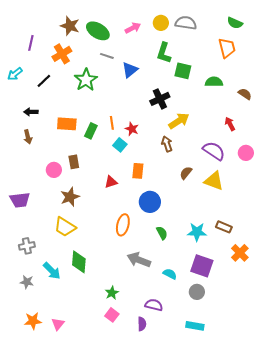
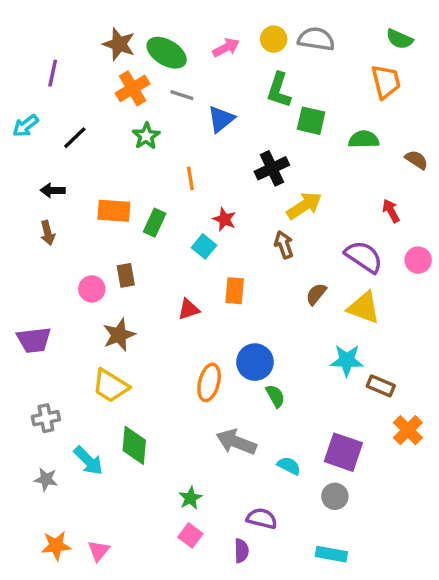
orange cross: (62, 54) -> (133, 88), moved
green star: (86, 80) -> (146, 136), size x0.7
orange line: (112, 123) -> (190, 178), moved
blue circle: (150, 202) -> (255, 362), moved
cyan star: (197, 232) -> (347, 360), moved

